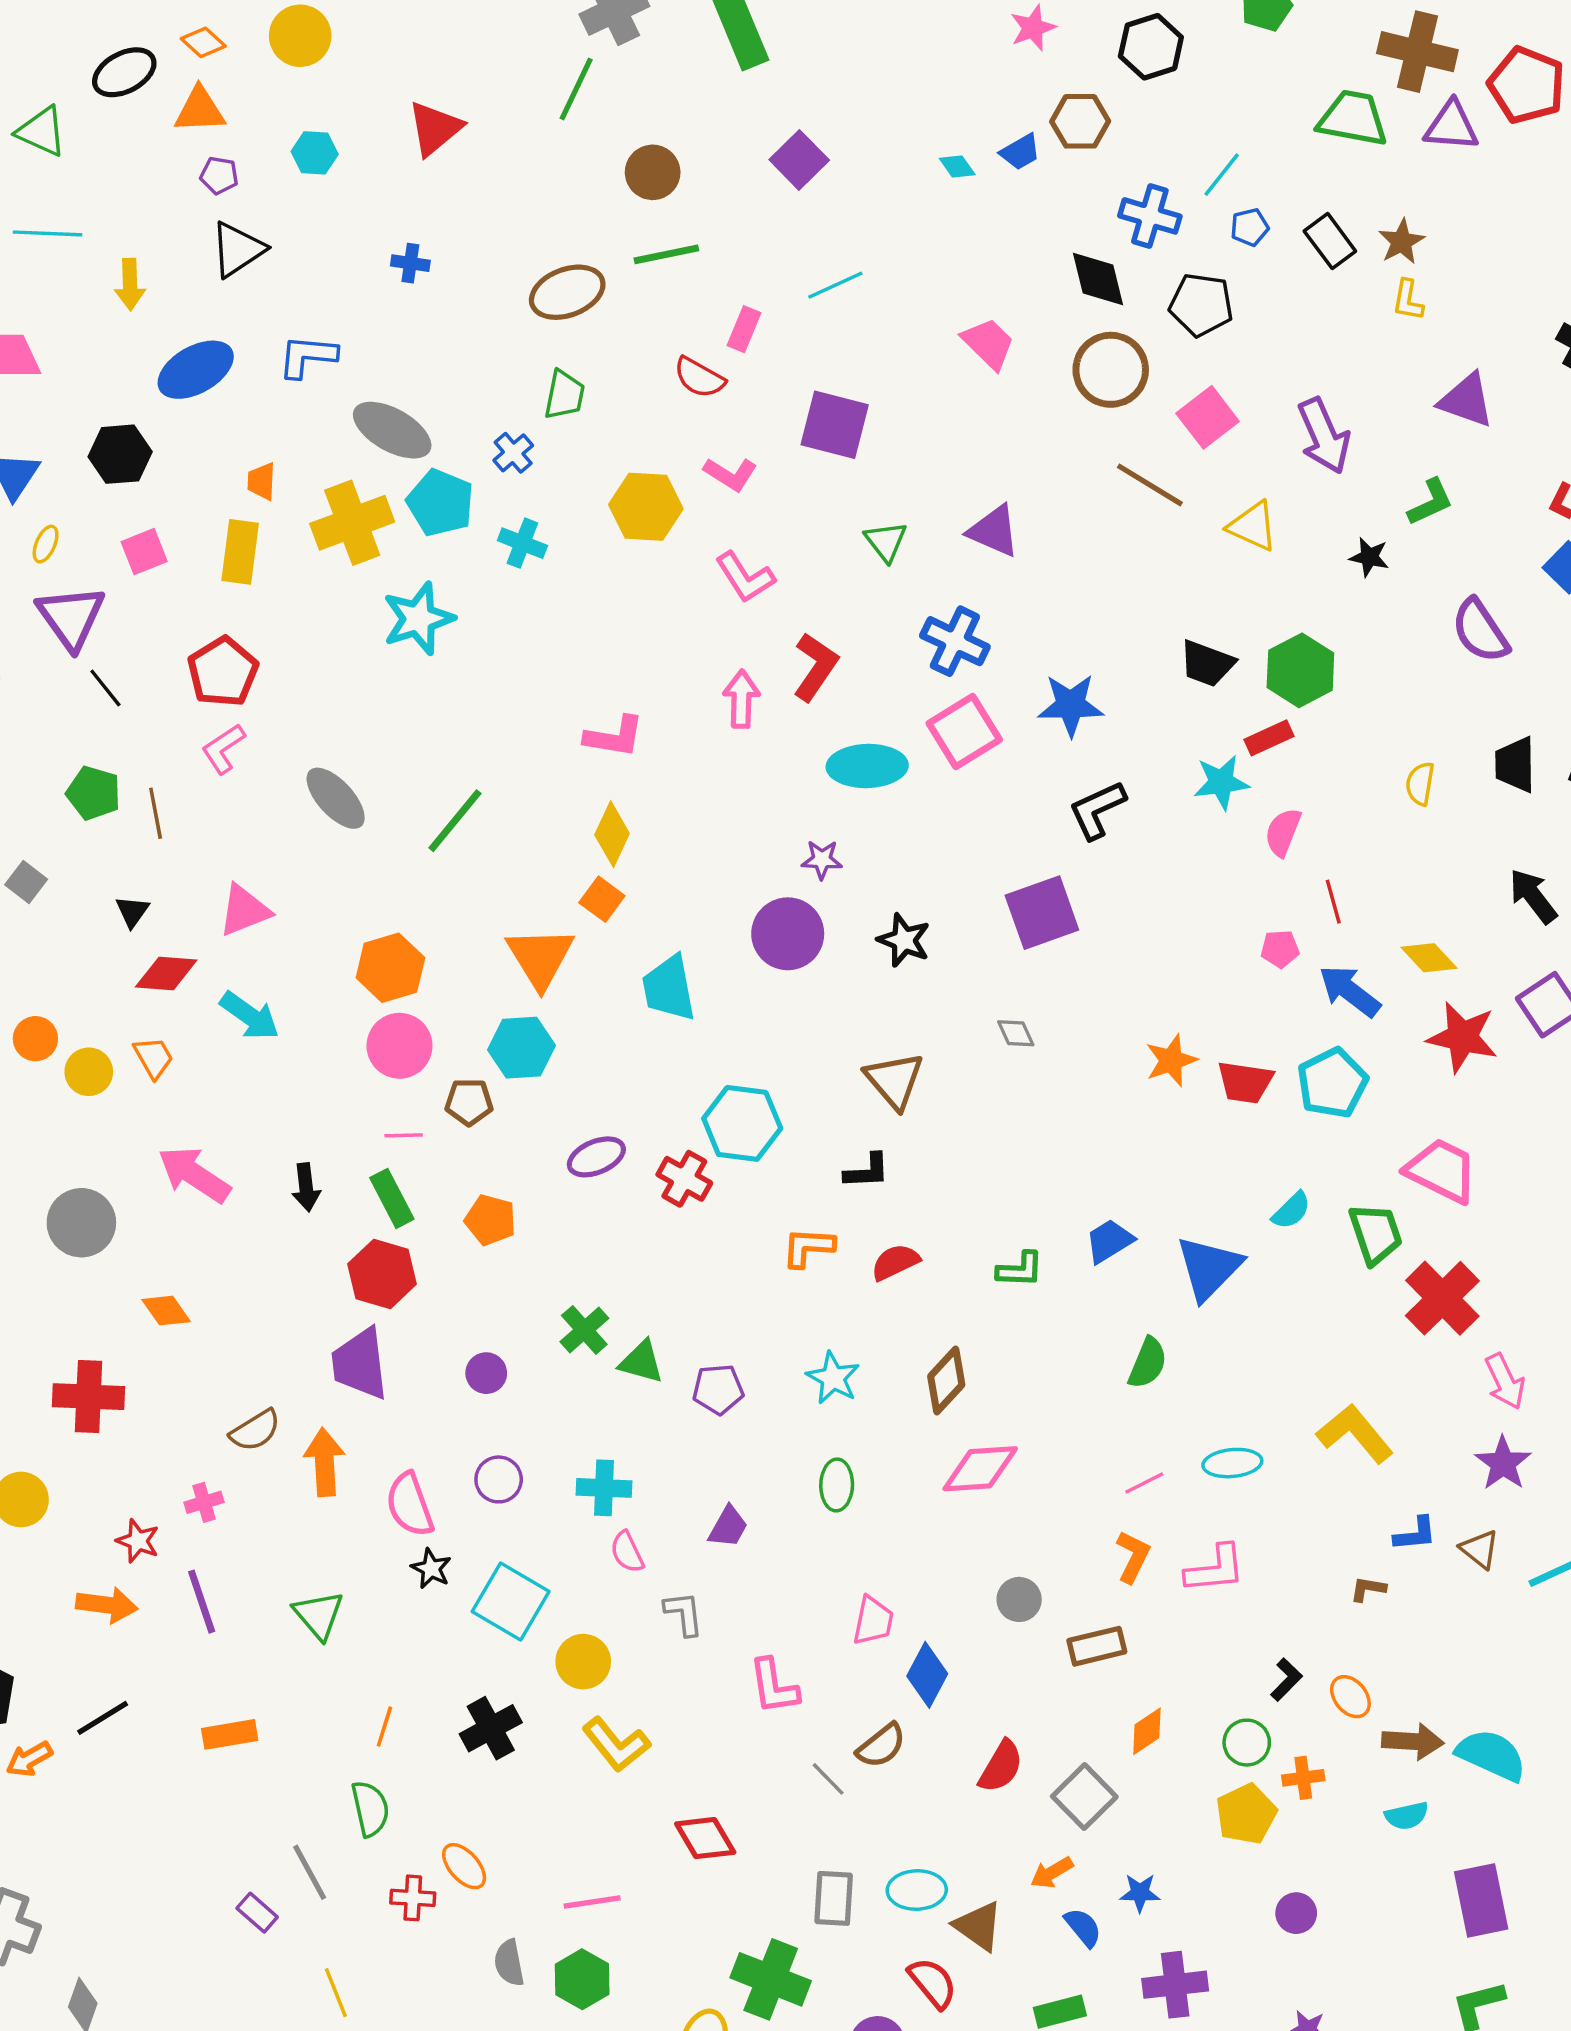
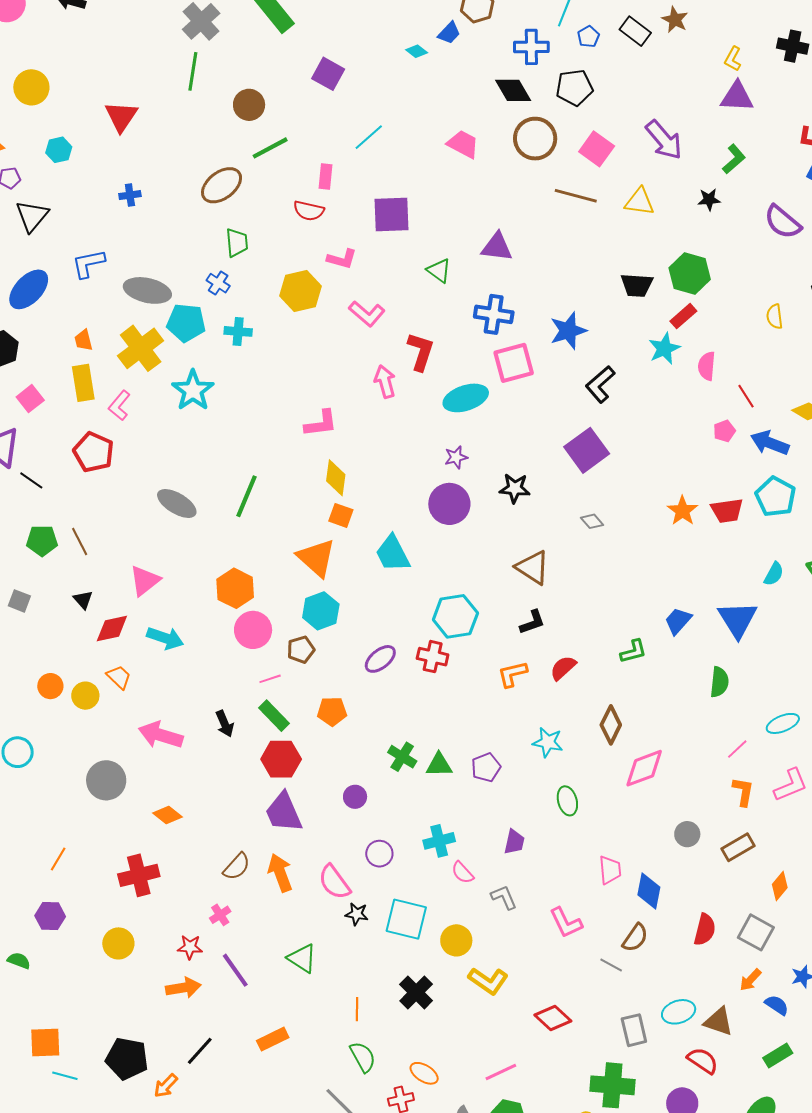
yellow L-shape: (1408, 300) -> (733, 59), moved, turned 35
pink square: (964, 731) -> (514, 363), turned 33
pink L-shape: (223, 749) -> (119, 405), moved

